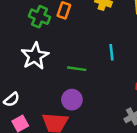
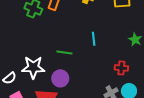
white star: (35, 56) -> (33, 67), moved, turned 30

